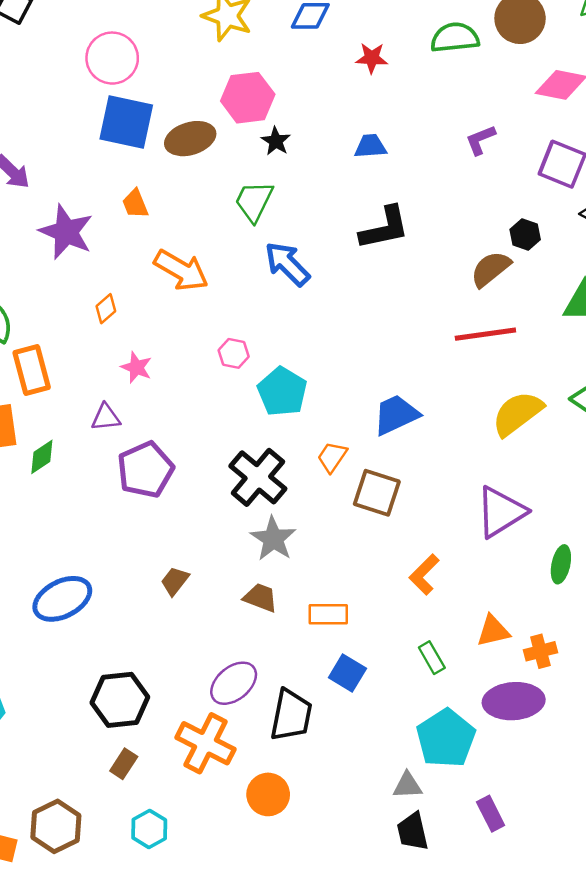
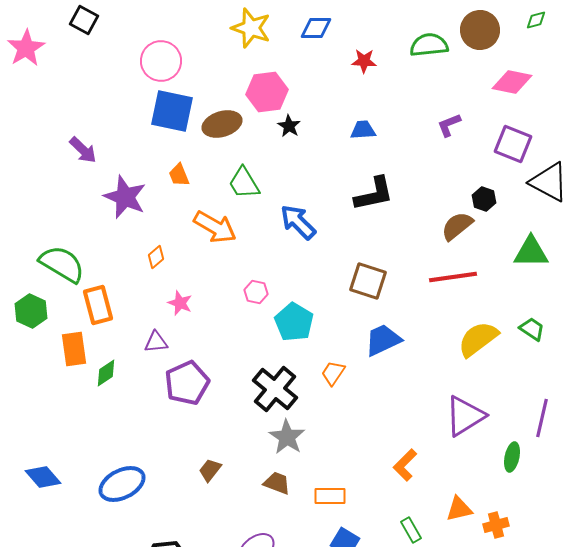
green trapezoid: (254, 201) -> (244, 183), moved, turned -57
brown square: (377, 493) -> (368, 281), moved

